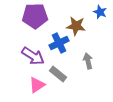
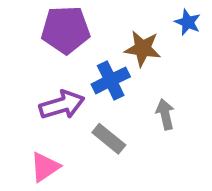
purple arrow: (33, 56) -> (62, 105), turned -50
pink triangle: (37, 85) -> (45, 167), moved

